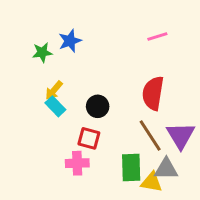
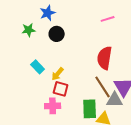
blue star: (70, 41) -> (48, 13), moved
yellow arrow: (54, 90) -> (58, 74), moved
black circle: (98, 106) -> (57, 34), moved
gray triangle: (166, 169) -> (115, 100), moved

